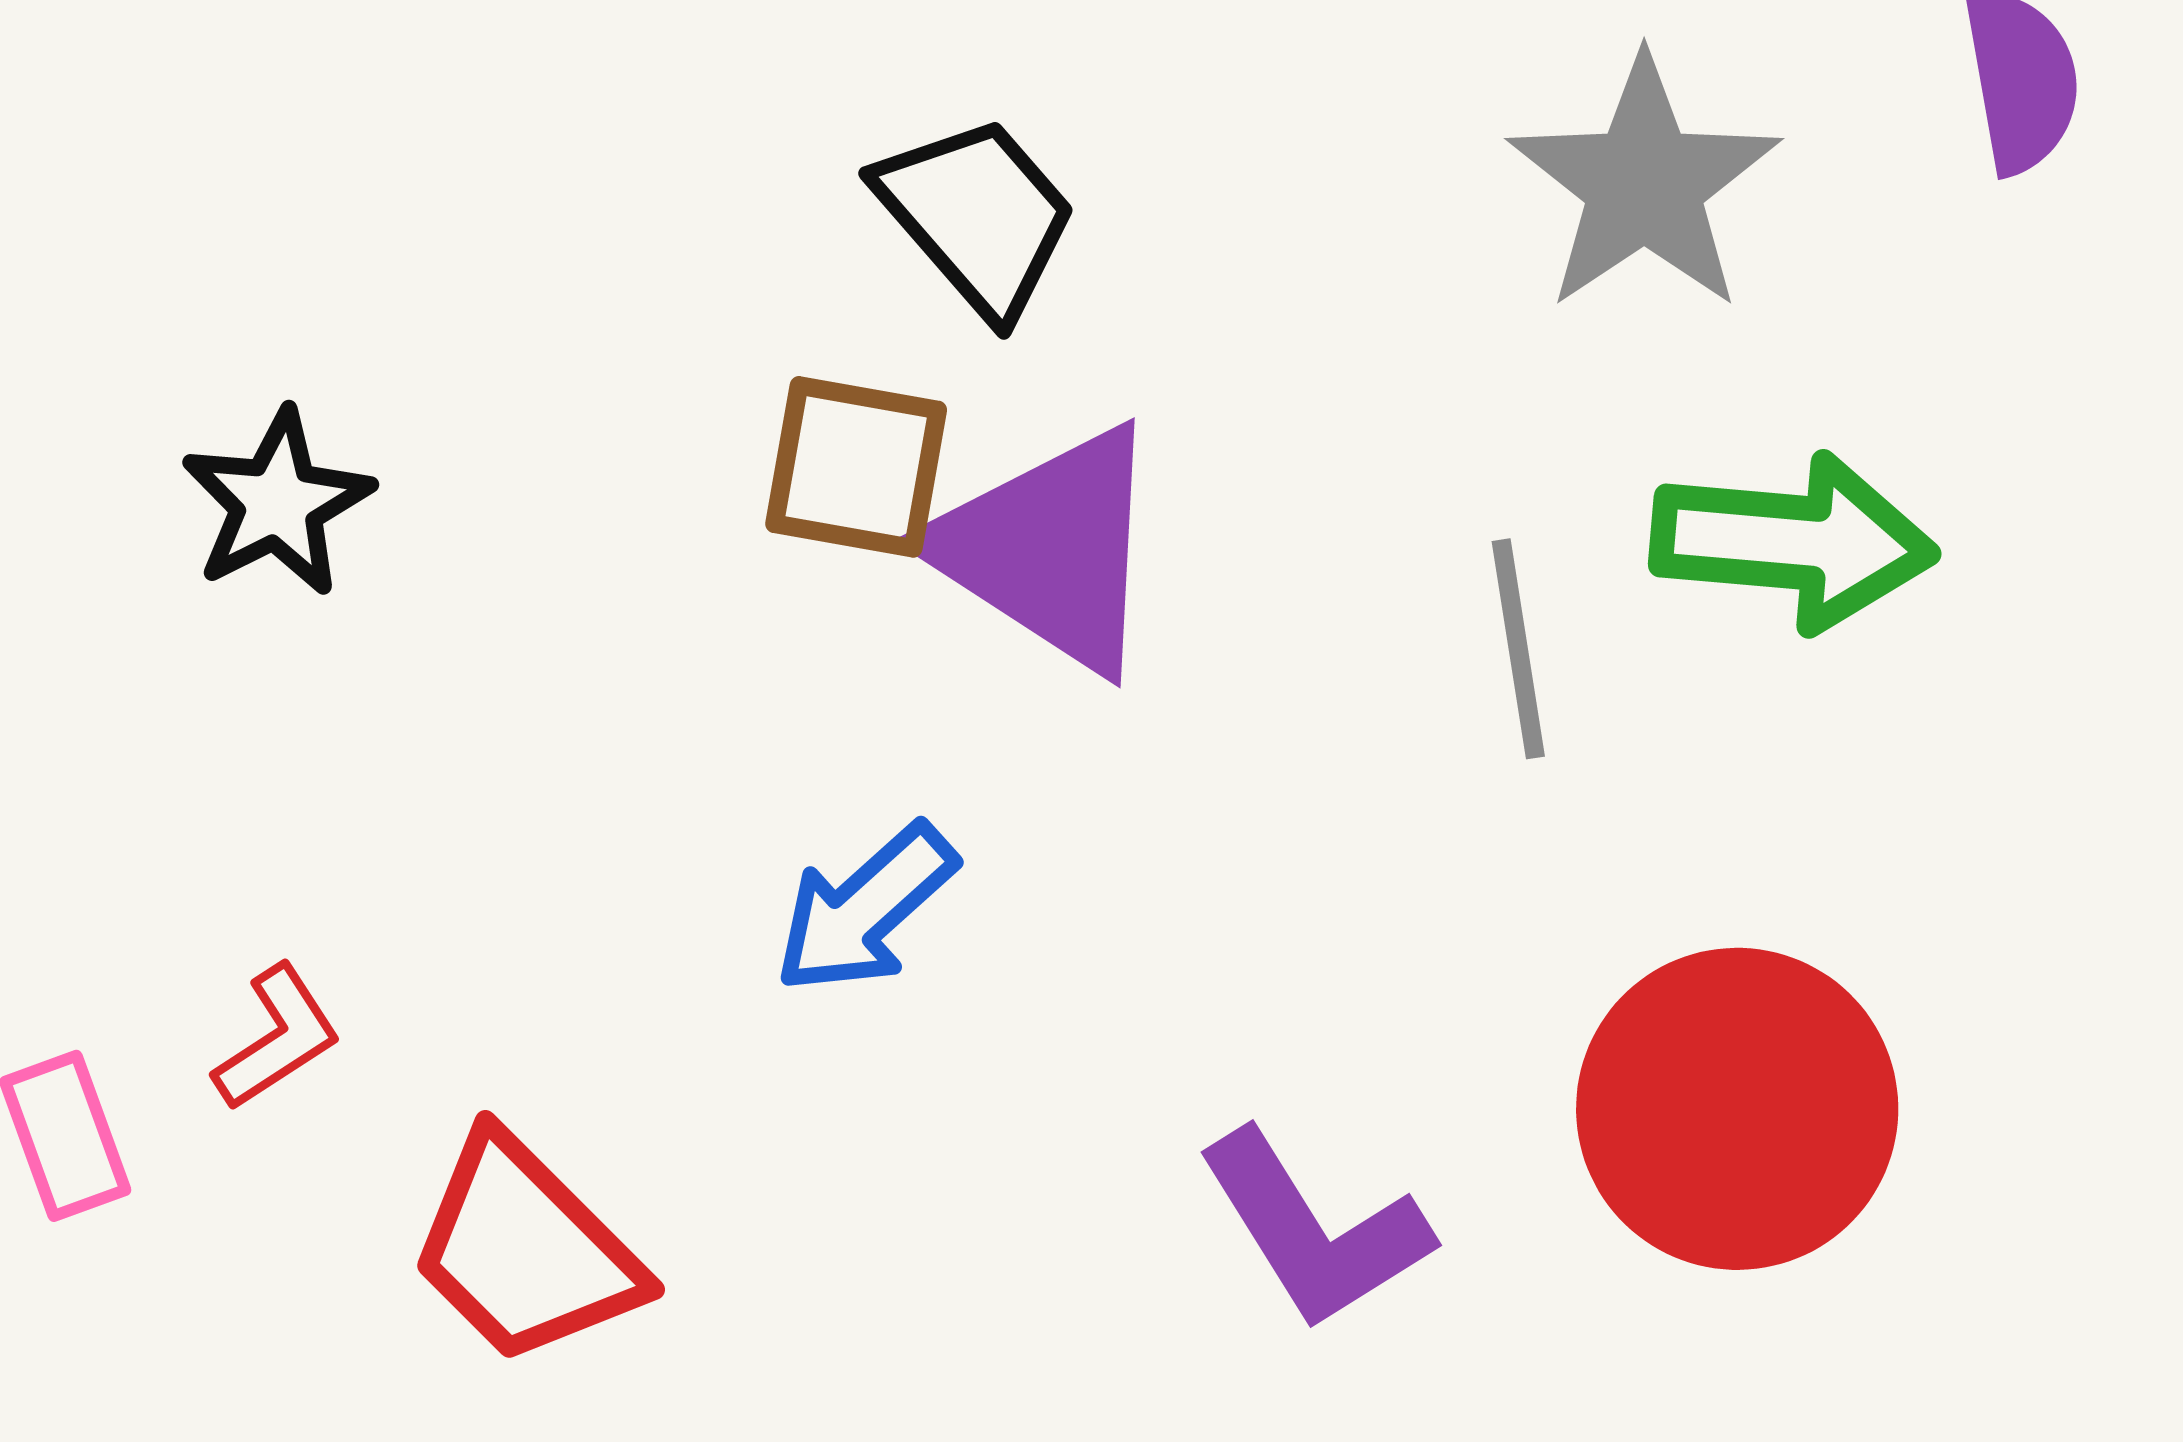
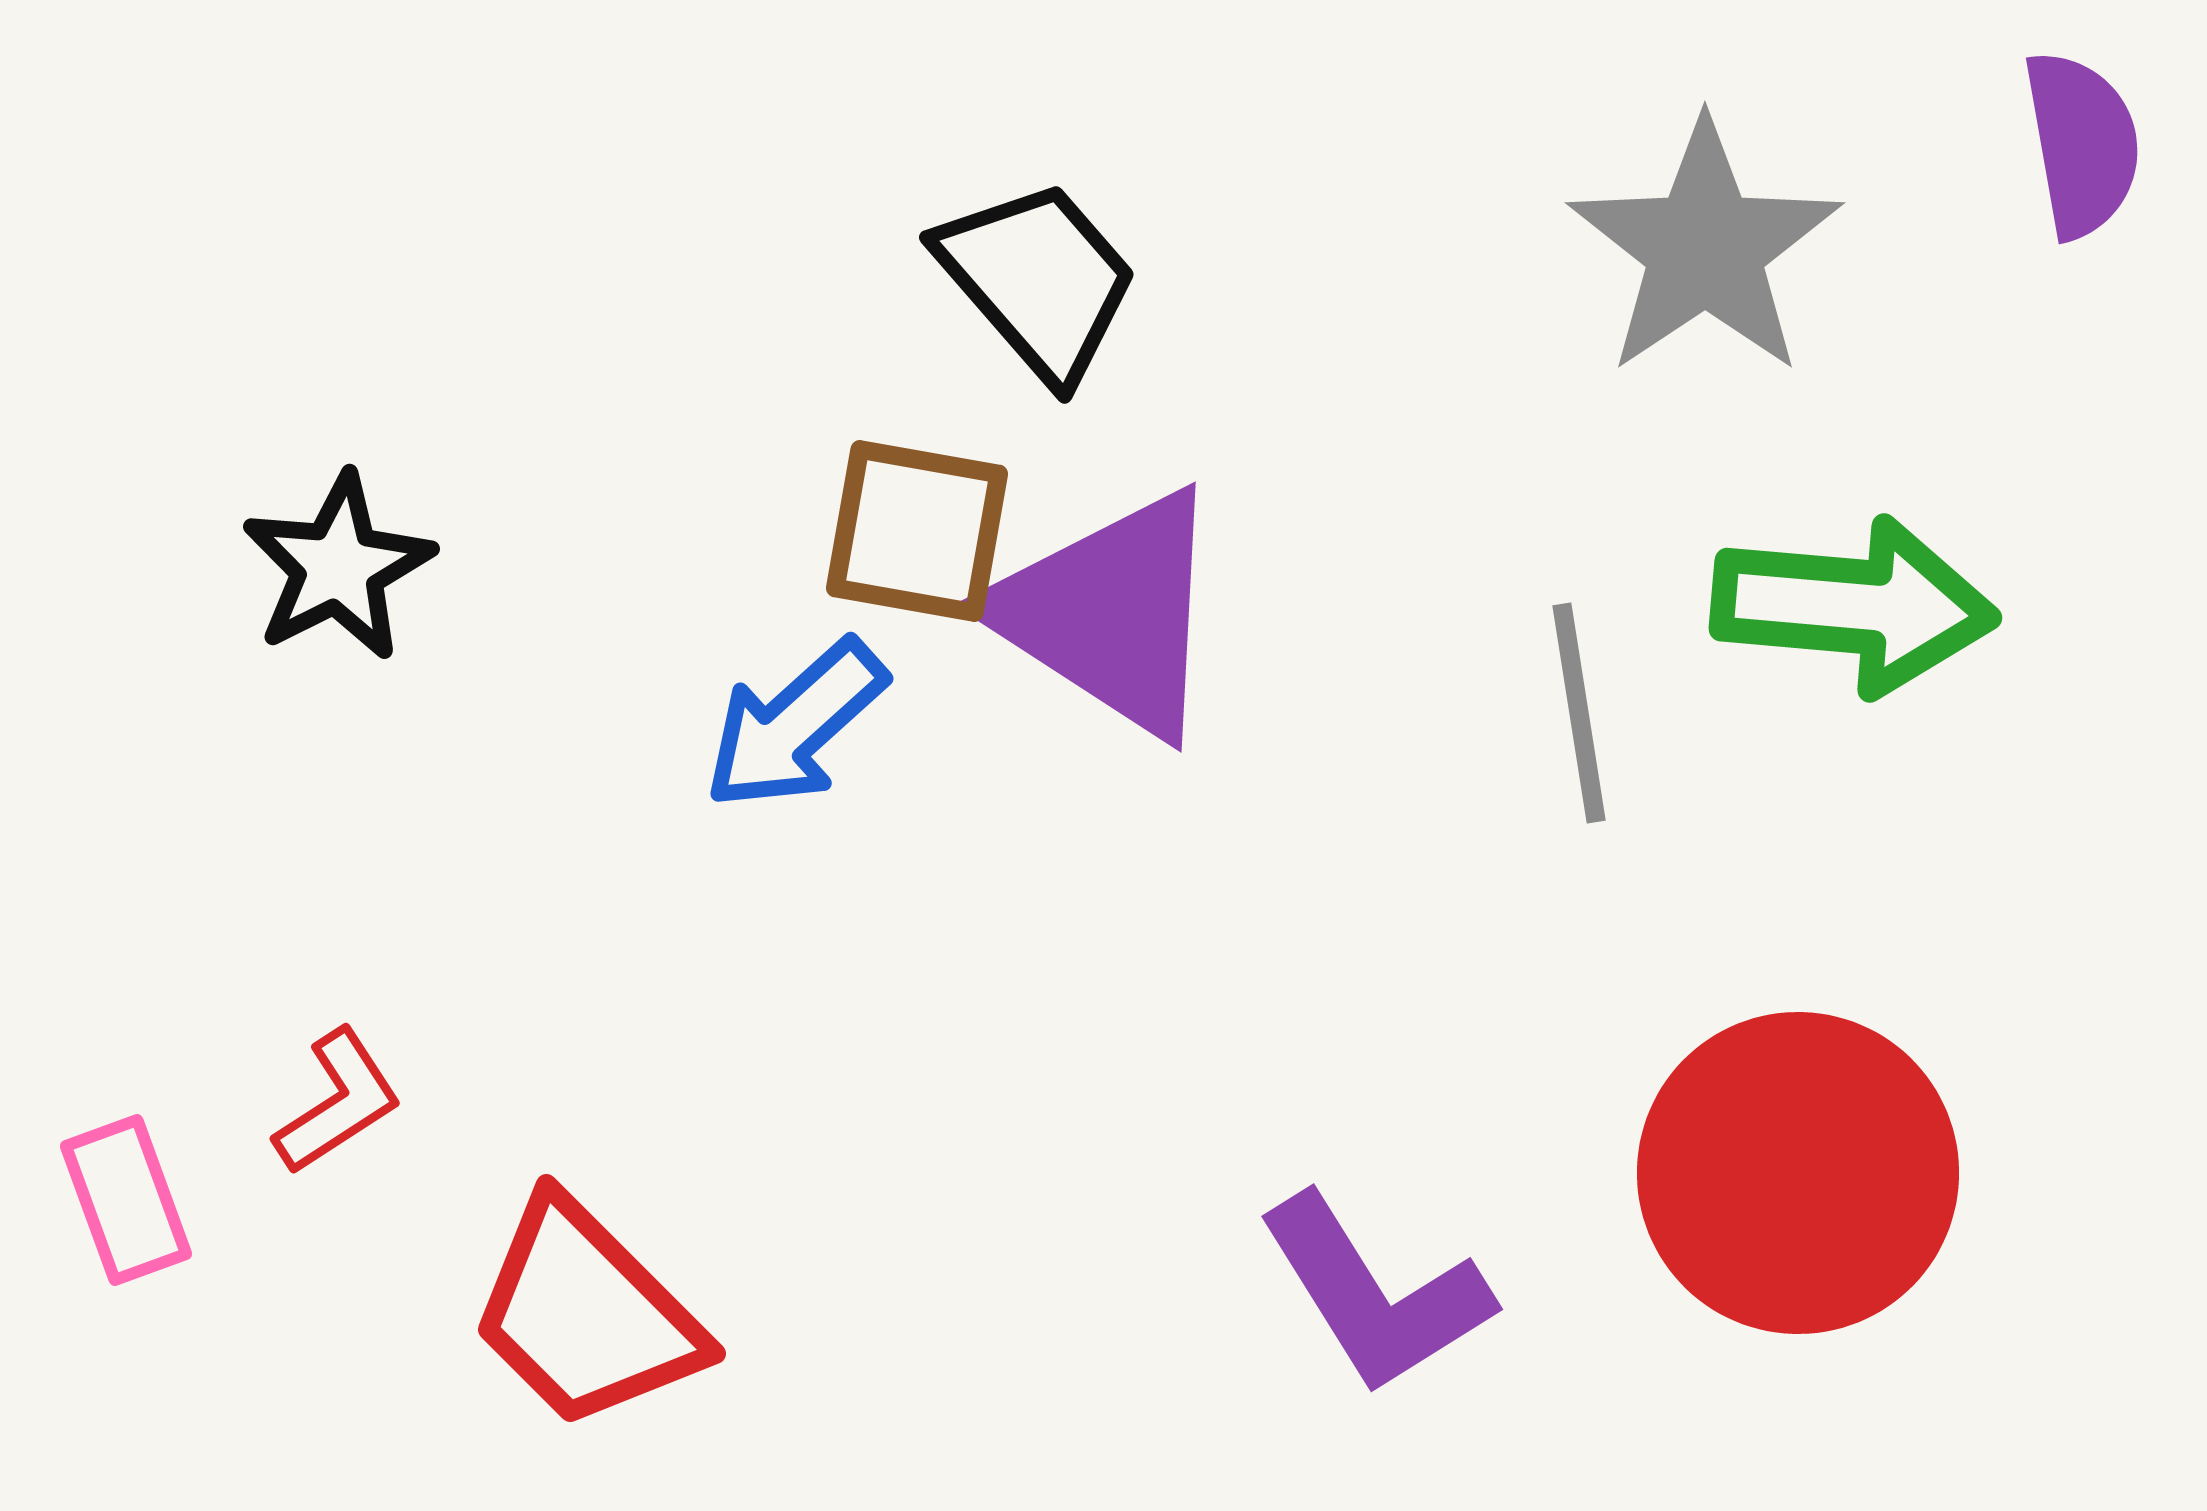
blue arrow: (865, 909) -> (795, 725), moved

